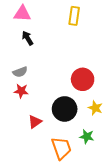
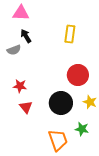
yellow rectangle: (74, 16) -> (70, 34), moved
gray semicircle: (20, 72) -> (14, 50), moved
red triangle: (35, 122) -> (26, 107), moved, turned -32

